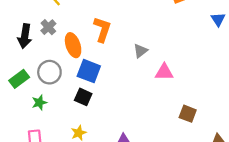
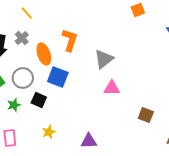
gray triangle: (141, 51) -> (104, 59), size x1.5
pink triangle: (164, 72) -> (112, 88), moved
black square: (83, 97) -> (39, 100), moved

